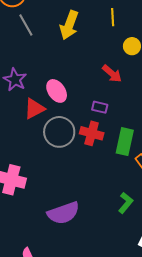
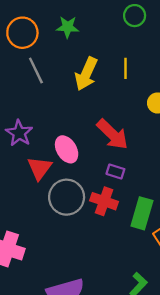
yellow line: (113, 17) -> (126, 68), moved
red arrow: (112, 74) -> (112, 134), moved, size x1.4
red triangle: (34, 109) -> (40, 168), turned -30

